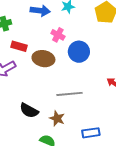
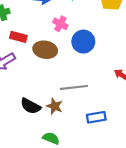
brown star: (57, 118) -> (55, 106), moved
blue rectangle: (91, 133) -> (96, 117), moved

